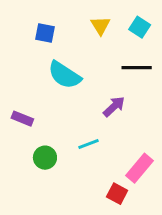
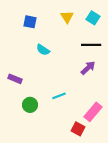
cyan semicircle: (64, 75) -> (43, 50), size x0.6
purple arrow: (114, 107) -> (88, 68), moved

